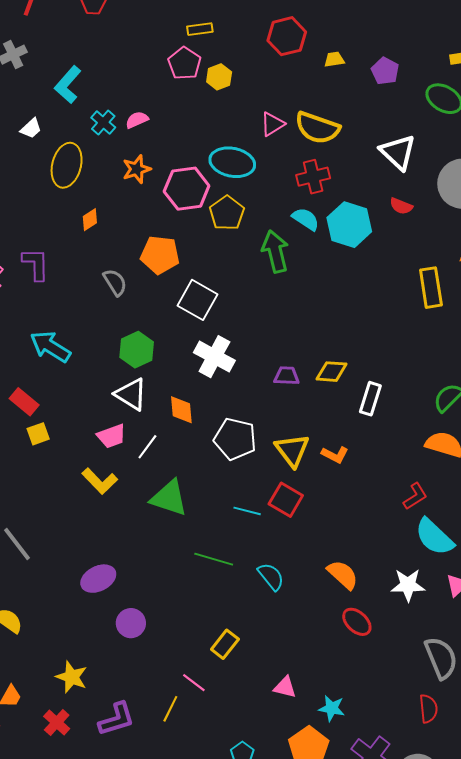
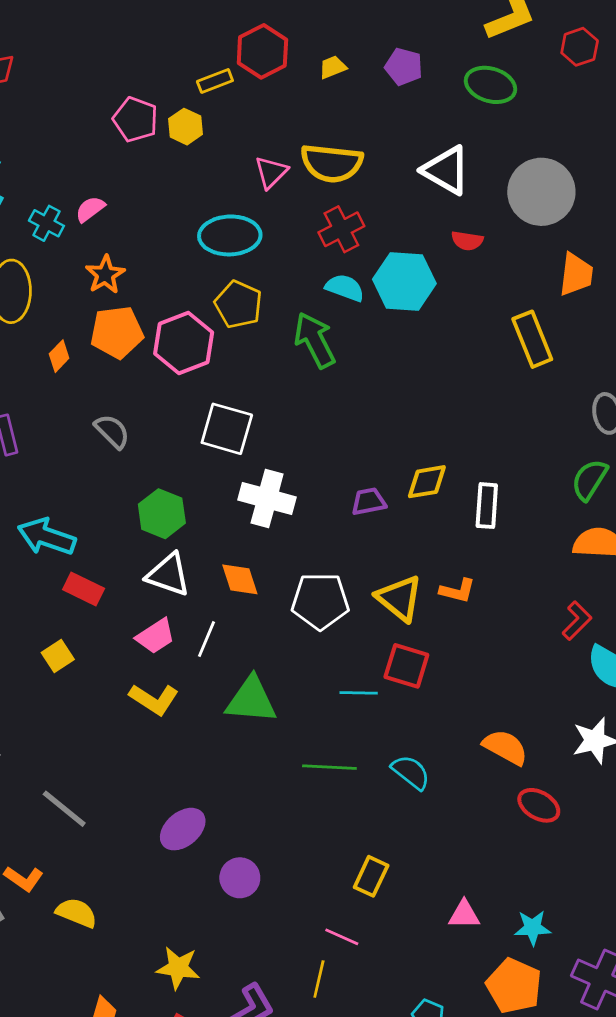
yellow rectangle: (200, 29) -> (215, 81), moved
pink hexagon: (187, 189) -> (184, 343), moved
orange pentagon: (160, 255) -> (117, 332), moved
red rectangle: (24, 402) -> (84, 589), moved

